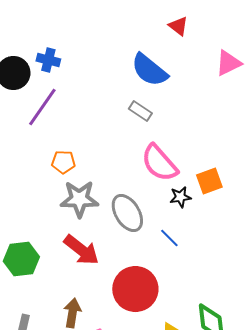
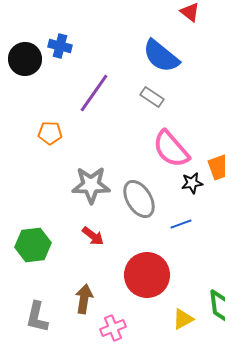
purple line: (42, 107) -> (94, 93), moved
orange pentagon: (63, 162) -> (50, 133), moved
blue line: (169, 238) -> (181, 224), turned -65
red arrow: (81, 250) -> (93, 236), size x0.6

